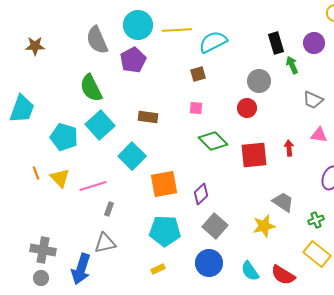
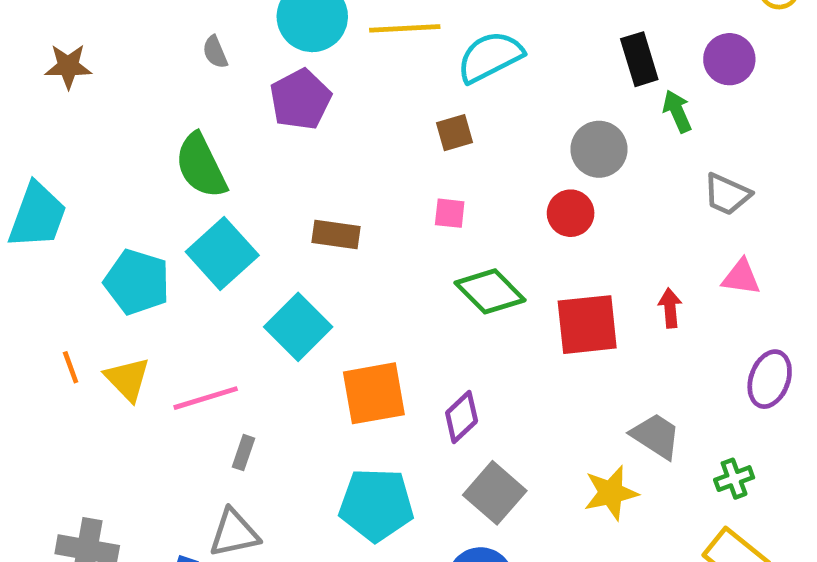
gray semicircle: (97, 40) -> (215, 52), size x0.5

